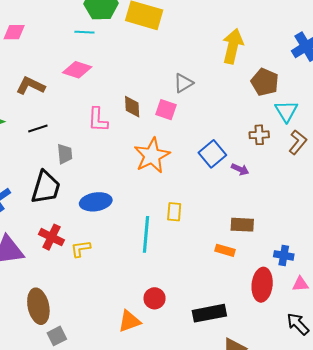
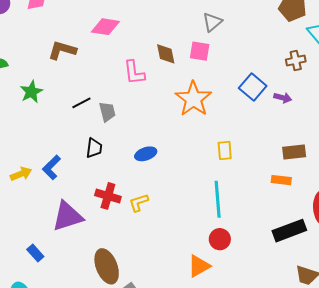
black line: (38, 129) -> (81, 103), moved
black trapezoid: (46, 187) -> (94, 148), size x0.6
blue ellipse: (96, 202) -> (146, 154), size x0.7
cyan line: (146, 234) -> (218, 199), moved
black rectangle: (209, 313) -> (289, 231), moved

